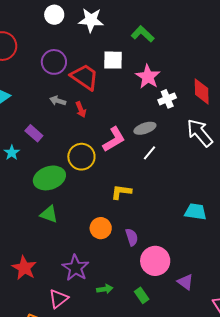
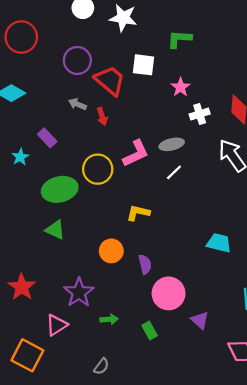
green L-shape: (143, 34) -> (179, 39), turned -45
pink star: (148, 77) -> (180, 87), size x0.7

